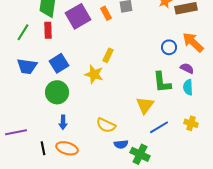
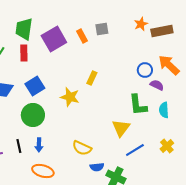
yellow rectangle: (108, 55) -> (92, 78), moved
purple semicircle: (187, 68) -> (157, 85), moved
yellow cross: (191, 123) -> (167, 146), turned 32
black line: (43, 148) -> (19, 146), moved

